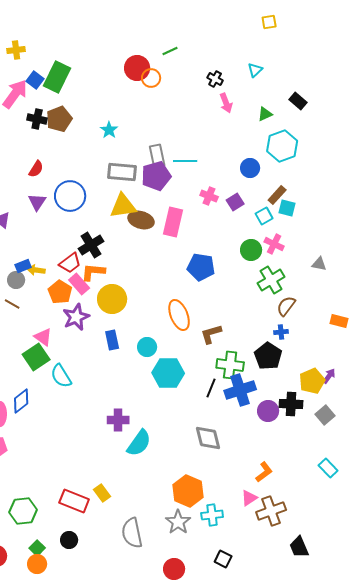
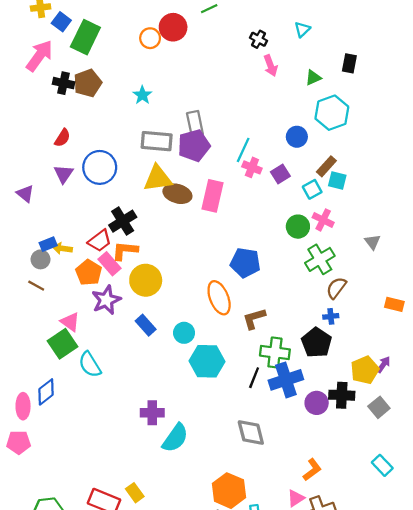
orange circle: (151, 78) -> (150, 38), moved
blue square: (35, 80) -> (61, 22), moved
black rectangle: (298, 101) -> (349, 63), turned 60
cyan line: (185, 161) -> (243, 150), moved, turned -65
gray triangle: (319, 264) -> (372, 242), turned 42
blue pentagon: (201, 267) -> (245, 263), moved
blue rectangle: (112, 340) -> (146, 325), turned -30

